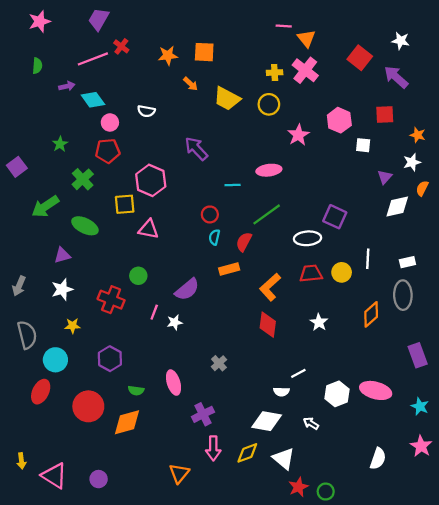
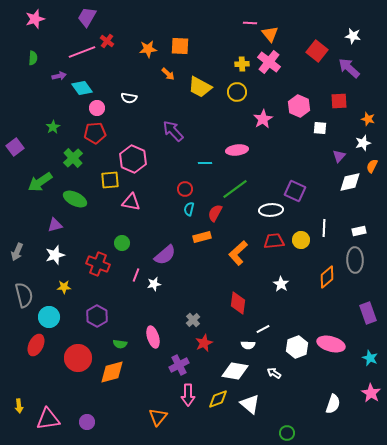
red diamond: (268, 325) -> (238, 303), moved
pink triangle: (54, 476) -> (48, 419), turned -40
red star: (298, 487) -> (204, 343), moved

